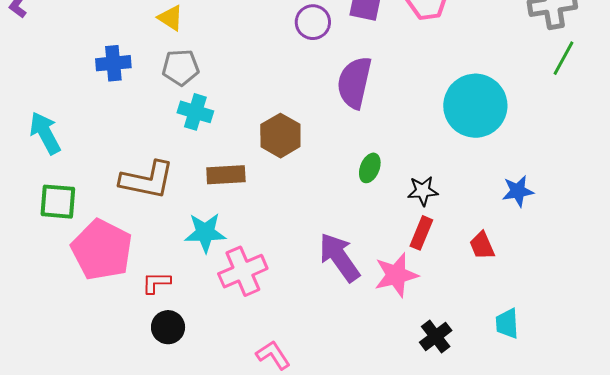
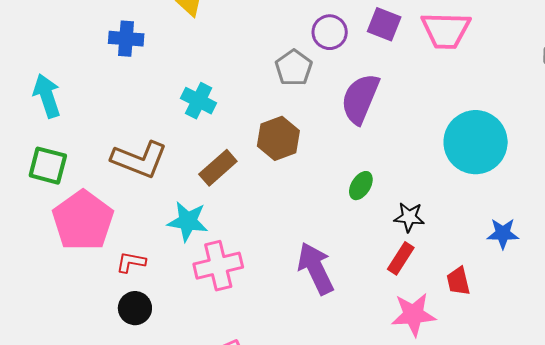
gray pentagon: (181, 67) -> (294, 68), moved, turned 30
brown rectangle: (226, 175) -> (218, 168), turned -48
pink star: (396, 275) -> (413, 315), moved

